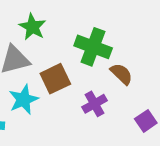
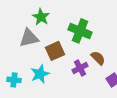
brown semicircle: (121, 74) -> (98, 58), moved
cyan star: (24, 100) -> (40, 74), moved

